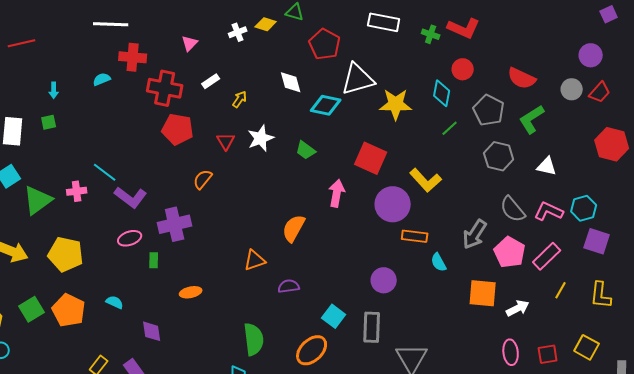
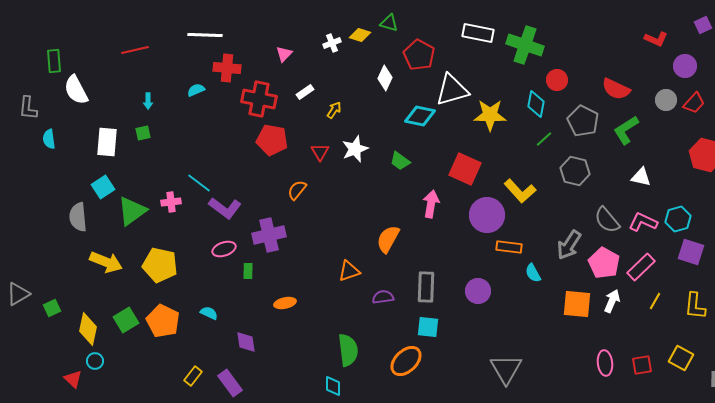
red L-shape: (464, 28) -> (656, 39), moved, size x0.7
green cross: (431, 34) -> (525, 45), size x2.0
red line: (22, 43) -> (135, 50), moved
white diamond: (291, 82) -> (385, 78), moved, turned 40
gray hexagon: (499, 156) -> (575, 171), moved
white arrow: (518, 308) -> (612, 301), moved, turned -40
cyan square: (334, 316) -> (428, 327), turned -30
gray rectangle: (372, 327) -> (426, 287), moved

